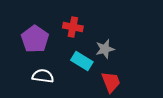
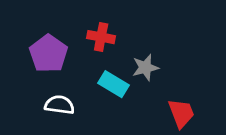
red trapezoid: (111, 82) -> (181, 113), moved

